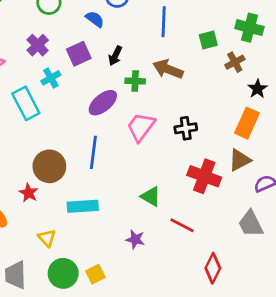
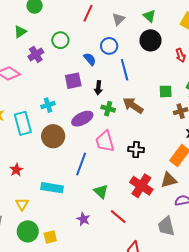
blue line: (164, 22) -> (125, 70), moved, turned -30
purple cross: (38, 45) -> (36, 54), moved
black arrow: (115, 56) -> (98, 88), turned -32
cyan cross: (51, 78) -> (48, 105), moved
cyan rectangle: (26, 103) -> (23, 123), moved
pink trapezoid: (141, 127) -> (105, 141), turned -65
blue line: (93, 152) -> (81, 164), moved
brown circle: (49, 166) -> (53, 136), moved

